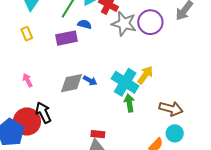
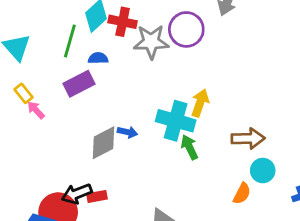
pink arrow: (27, 80) -> (36, 110), moved
black arrow: (43, 113) -> (77, 194), turned -70
red rectangle: (98, 134) -> (97, 196), moved

